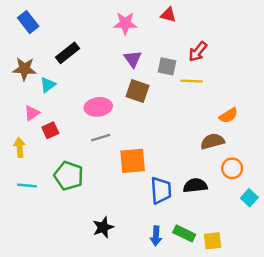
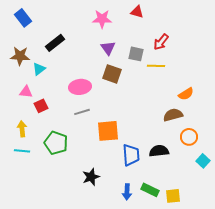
pink triangle: (32, 113) -> (26, 92), turned 40
yellow arrow: (20, 147) -> (22, 129), moved
black star: (103, 227) -> (91, 177), moved

